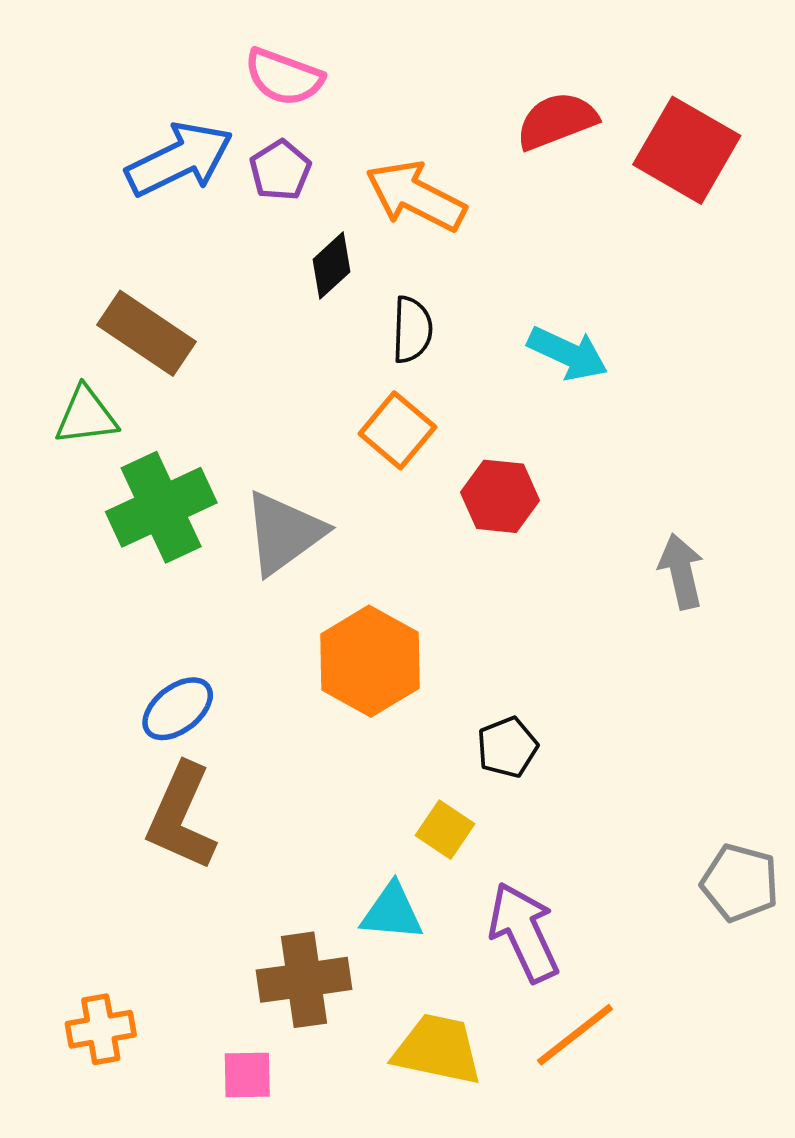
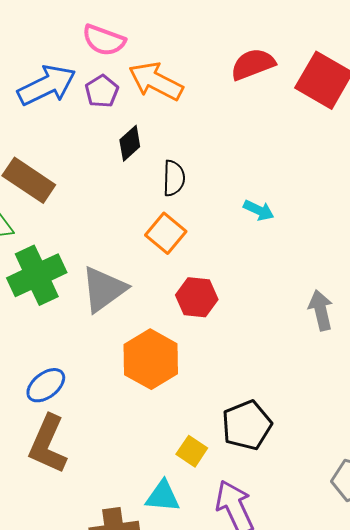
orange arrow: (416, 196) -> (156, 81), moved
cyan arrow: (568, 353) -> (259, 210), moved, size x0.7
red hexagon: (500, 496) -> (197, 297), moved
black pentagon: (507, 747) -> (247, 425), moved, size x1.5

